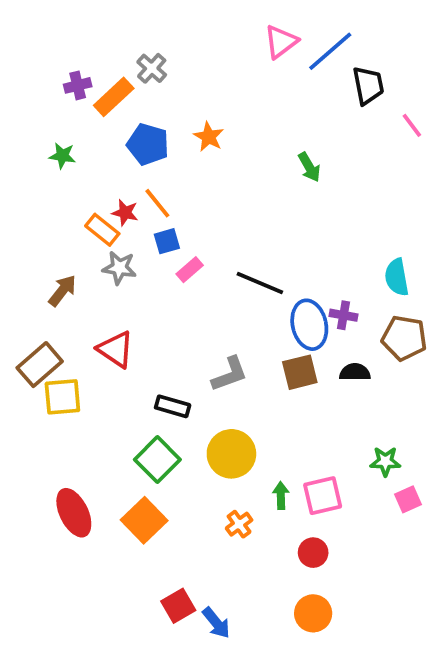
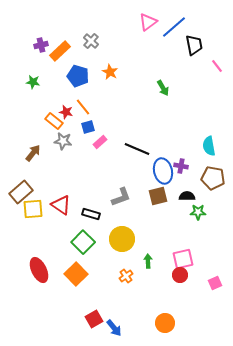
gray cross: (152, 68) -> (91, 41), moved
red triangle: (116, 349) -> (61, 205), moved
green star: (385, 461) -> (198, 212), moved
pink square: (323, 496) -> (183, 259), moved
pink square: (408, 499) -> (215, 283), moved
red circle: (313, 553) -> (180, 275), moved

